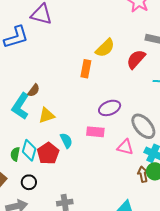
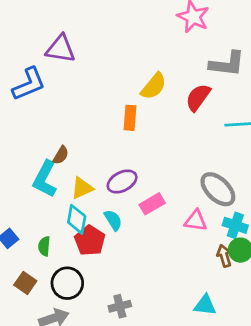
purple ellipse: (110, 108) -> (122, 181), moved
pink rectangle: (95, 132) -> (152, 204), turned -30
cyan diamond: (29, 150) -> (77, 219), moved
black circle: (29, 182) -> (67, 283), size x1.5

